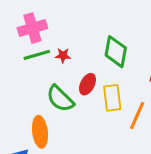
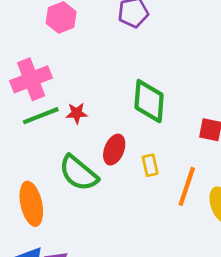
yellow rectangle: (112, 98) -> (150, 165), size x0.6
orange ellipse: (40, 132) -> (31, 204), moved

